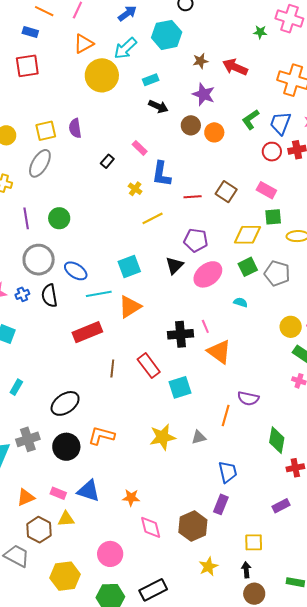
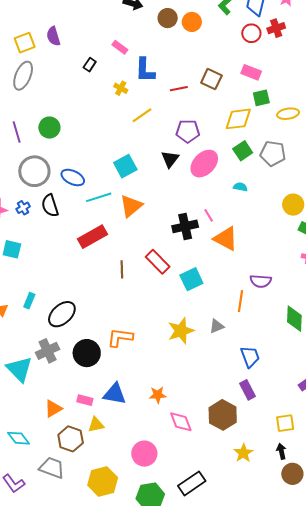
black ellipse: (65, 403) -> (62, 314), moved
purple rectangle: (221, 504) -> (248, 390), turned -42

